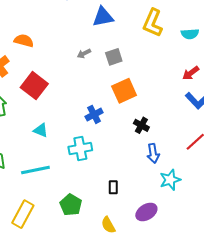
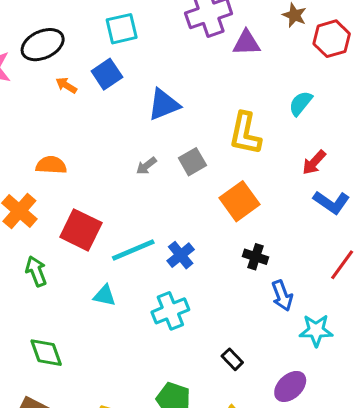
yellow L-shape: (153, 23) -> (245, 133), moved
cyan semicircle: (190, 34) -> (301, 103), turned 144
orange square: (124, 91) -> (239, 201), moved
cyan line: (35, 170) -> (133, 250), moved
cyan star: (170, 180) -> (316, 330), turned 30
black rectangle: (113, 187) -> (232, 359), turned -32

